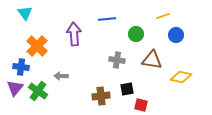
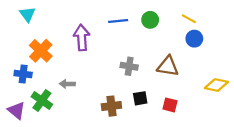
yellow line: (163, 16) -> (189, 19), moved, turned 48
green circle: (136, 34) -> (150, 20), moved
yellow diamond: (181, 77) -> (216, 85), moved
purple triangle: (15, 88) -> (16, 110), moved, turned -30
red square: (141, 105) -> (170, 105), moved

